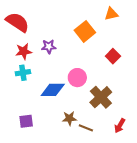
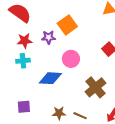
orange square: (85, 31) -> (67, 25), moved
pink circle: (77, 78) -> (71, 59), moved
brown star: (69, 118) -> (59, 113), moved

